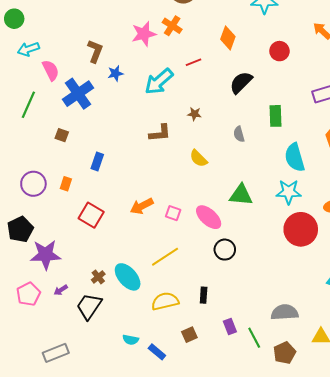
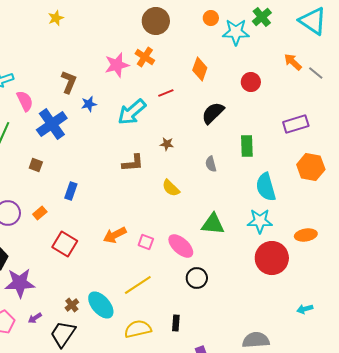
orange rectangle: (66, 184) -> (40, 213), turned 32

